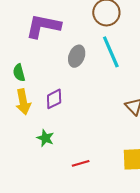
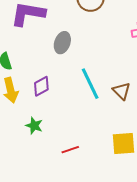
cyan line: (111, 52) -> (90, 84), moved

